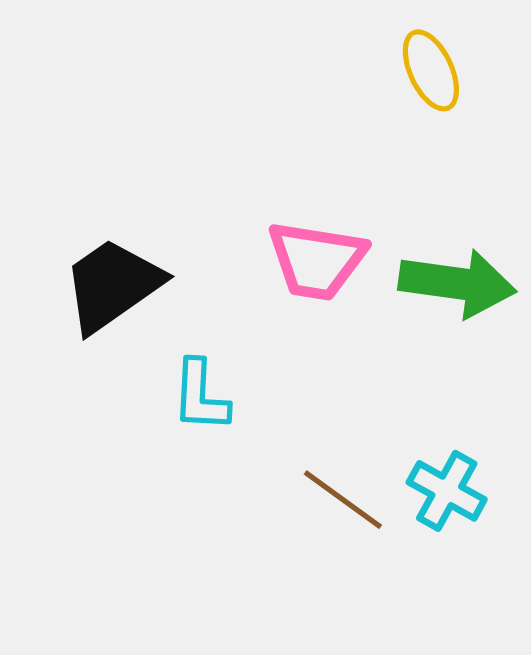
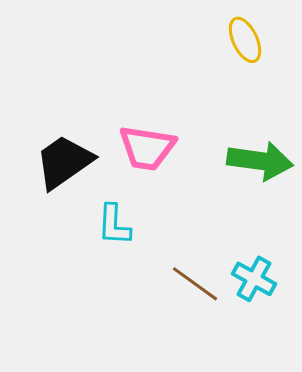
pink trapezoid: (317, 260) -> (147, 148), moved

